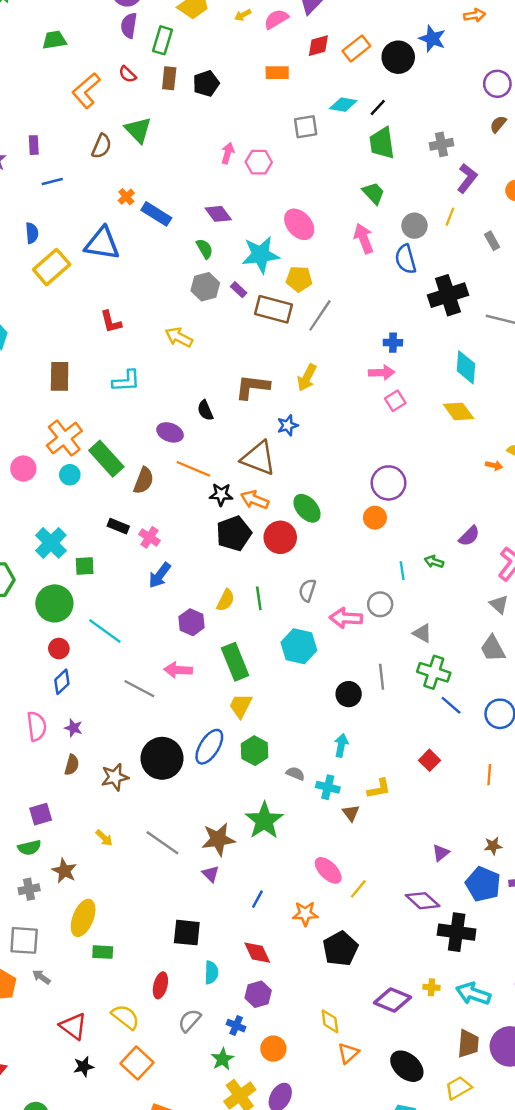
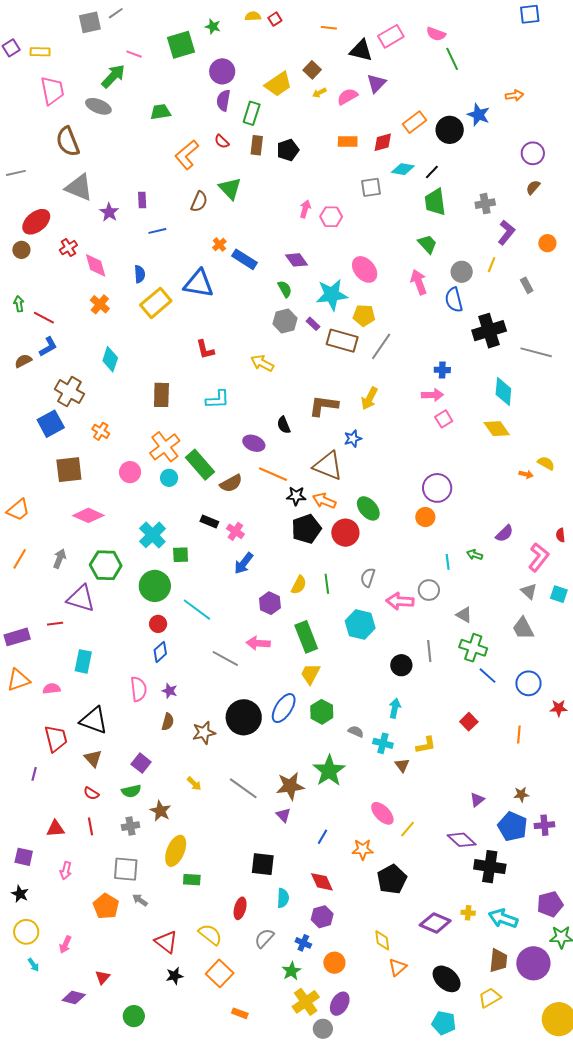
red diamond: (318, 46) -> (383, 142), moved
brown semicircle: (144, 480) -> (231, 483), turned 40
purple square: (41, 814) -> (141, 763), turned -36

